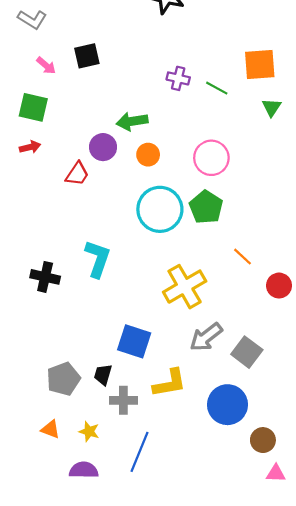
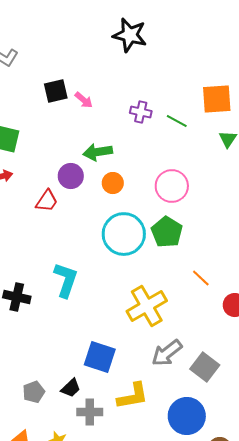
pink arrow: (46, 66) -> (84, 100), moved
black trapezoid: (103, 375) -> (71, 388), turned -150
gray pentagon: (63, 379) -> (34, 392), size x0.7

